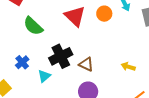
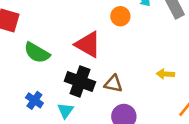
red triangle: (75, 16) -> (88, 44), moved
black cross: (61, 56) -> (80, 81), turned -30

